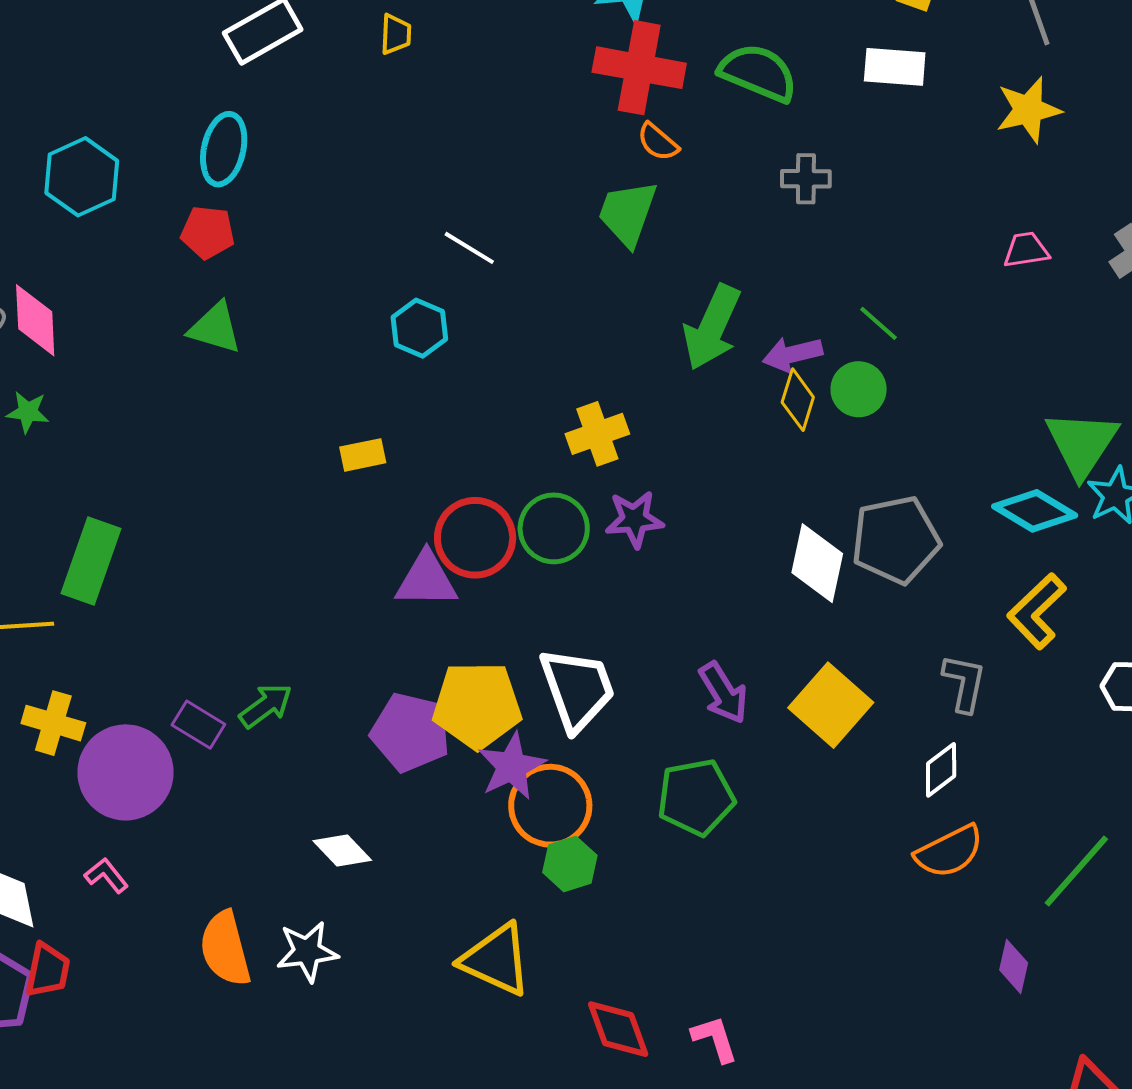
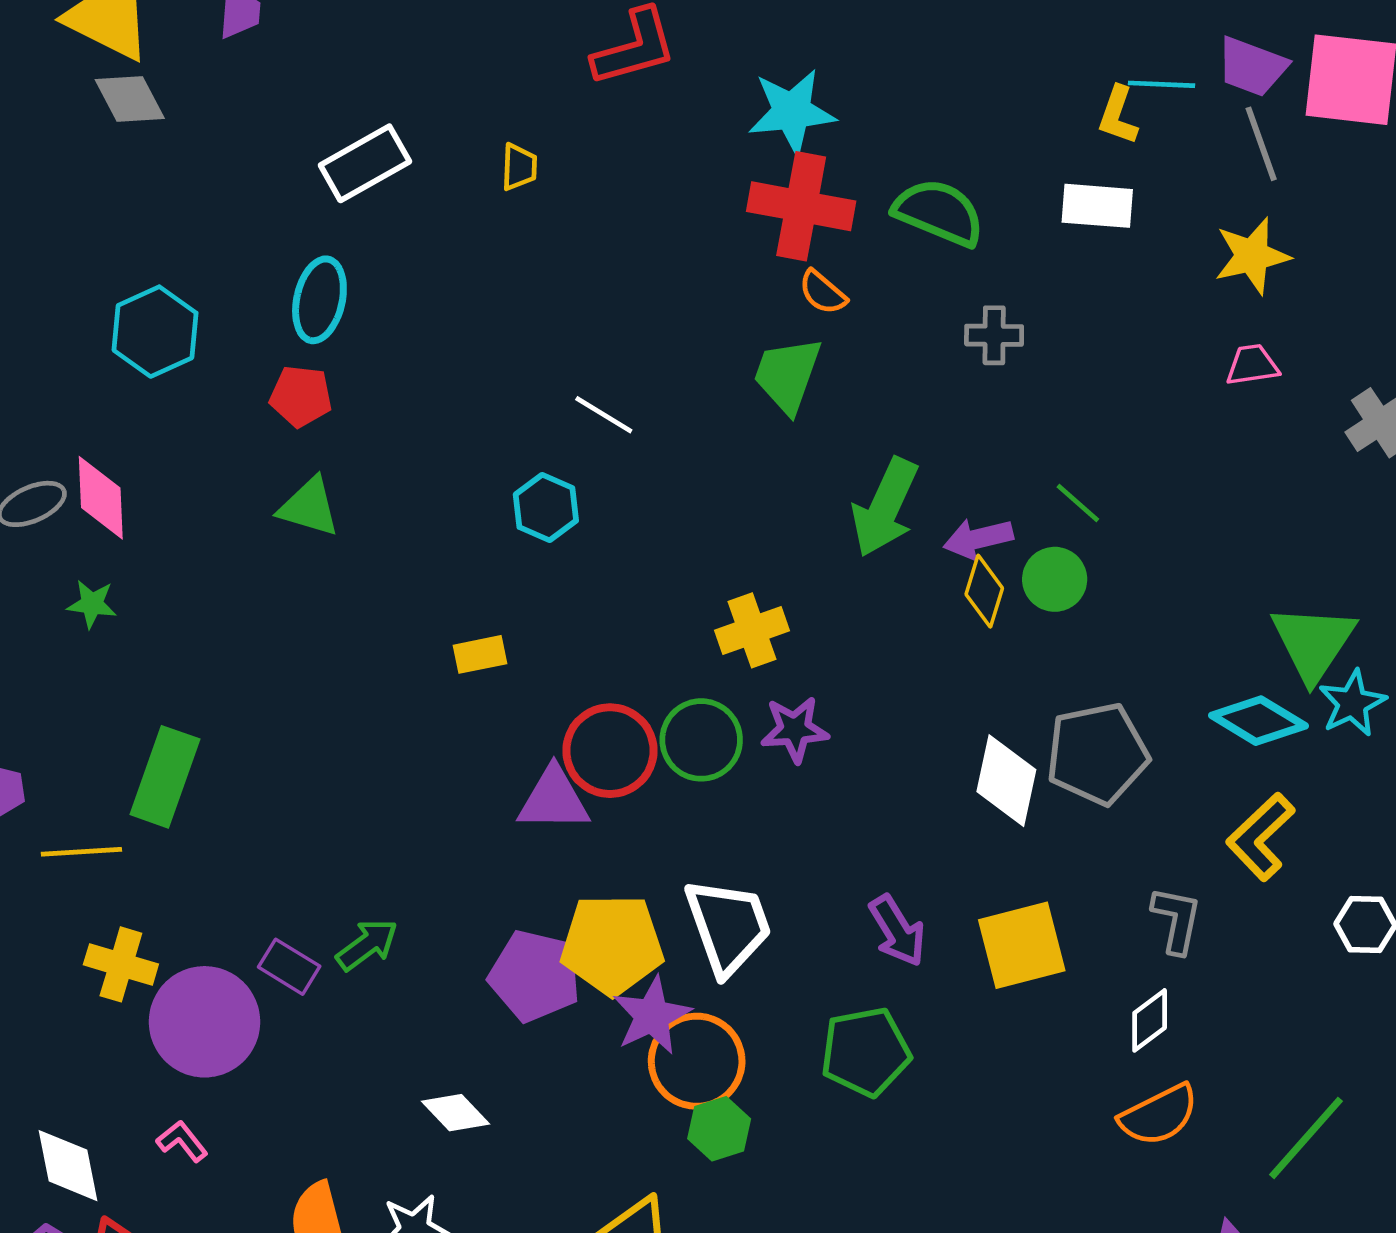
pink trapezoid: (1026, 250) -> (1252, 365), moved
yellow square: (831, 705) -> (1022, 945), turned 34

